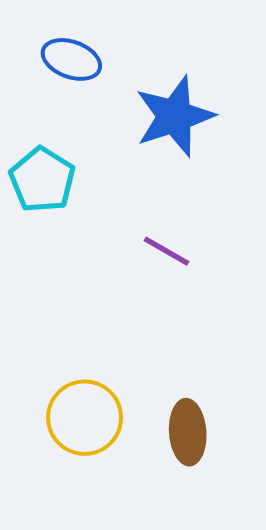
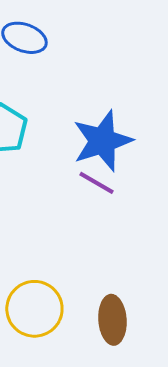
blue star: (174, 116) -> (102, 141), moved

